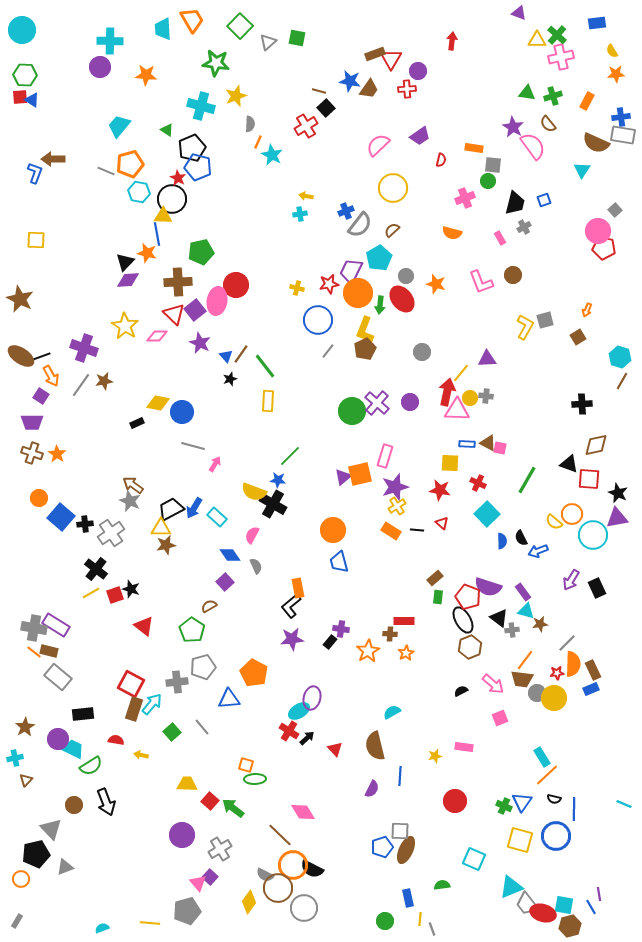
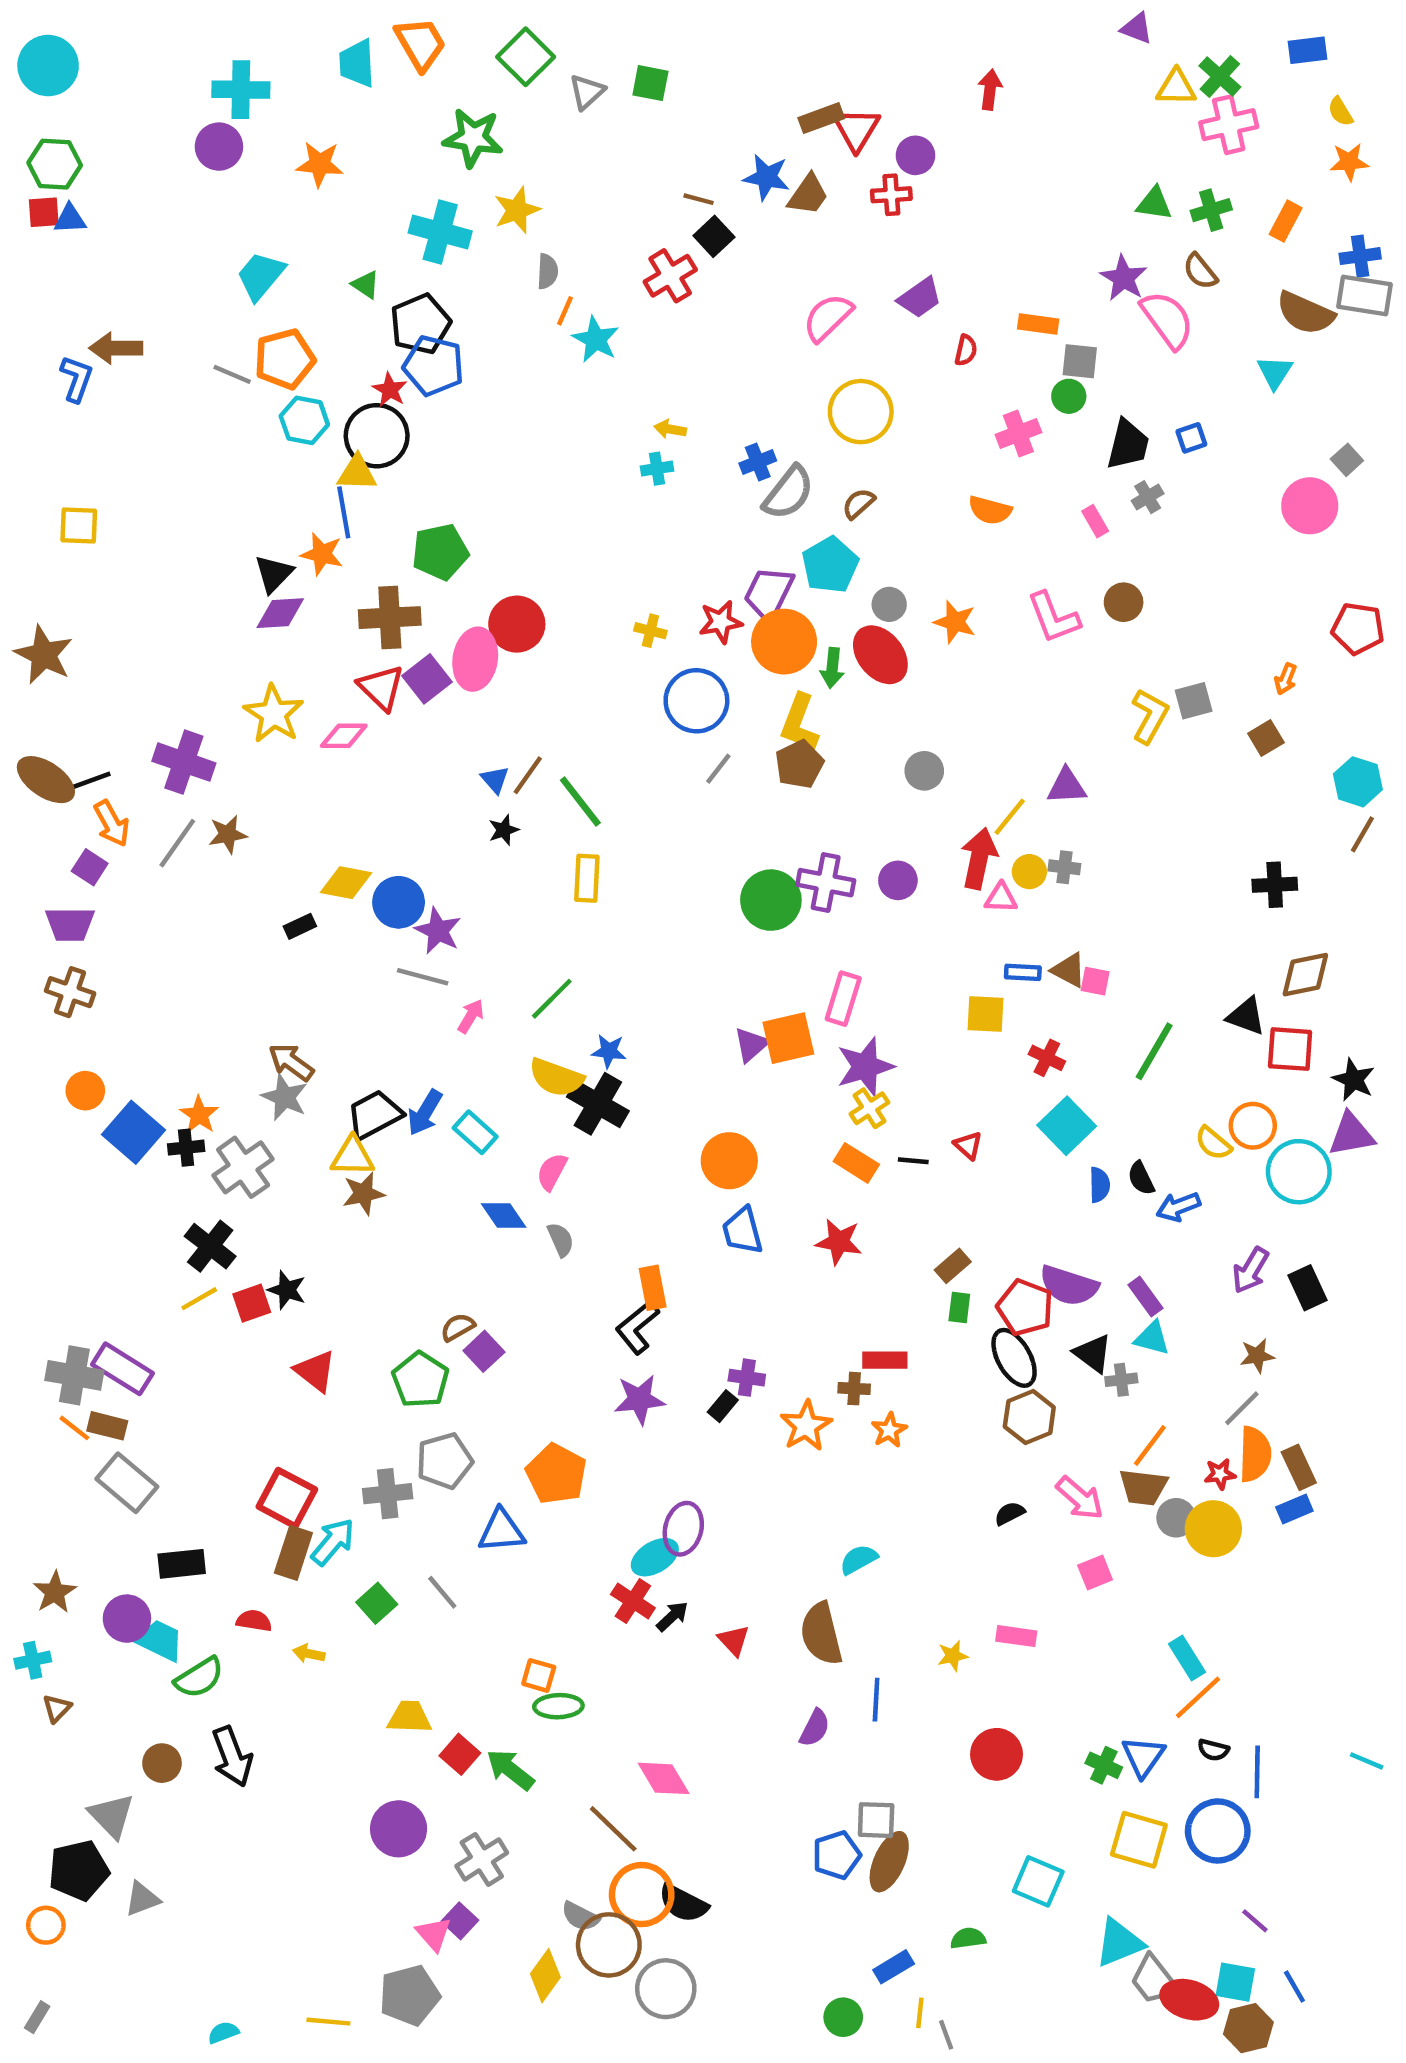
blue triangle: (32, 100) -> (70, 219), turned -35
red pentagon: (604, 248) -> (1358, 628), moved
purple star: (200, 343) -> (438, 931), moved
purple cross: (377, 403) -> (826, 883), turned -30
pink triangle: (457, 410) -> (1001, 898), size x0.6
orange star: (57, 454) -> (199, 1115), moved
green line: (290, 456) -> (552, 999), moved
red star: (440, 490) -> (839, 1242), moved
purple square: (225, 582) -> (484, 1351), moved
brown star: (540, 624) -> (1257, 1356), moved
purple line: (599, 894) -> (1255, 1921), moved, turned -40
blue rectangle: (408, 898) -> (894, 1967), turned 72

